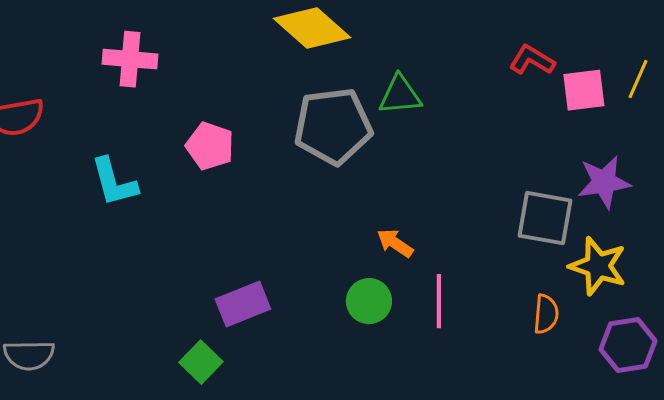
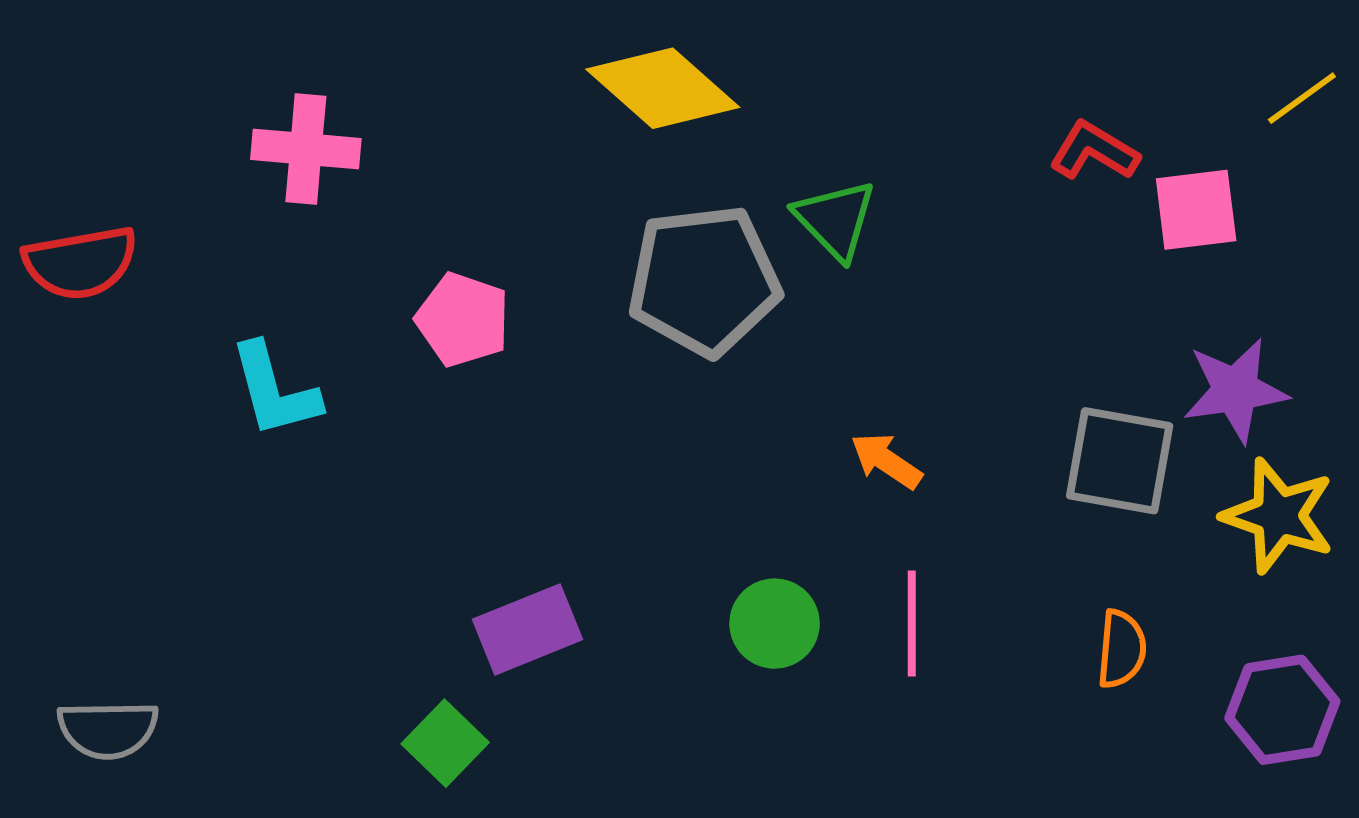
yellow line: (638, 79) -> (1302, 98), moved, turned 30
green triangle: (400, 95) -> (835, 220), turned 51
orange arrow: (395, 243) -> (886, 461), moved
yellow star: (598, 266) -> (1278, 516), moved

